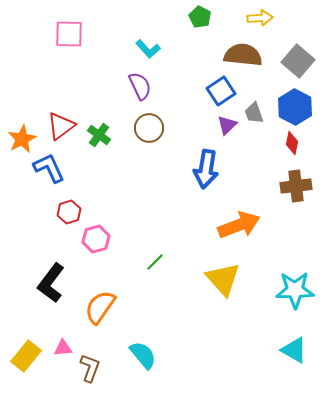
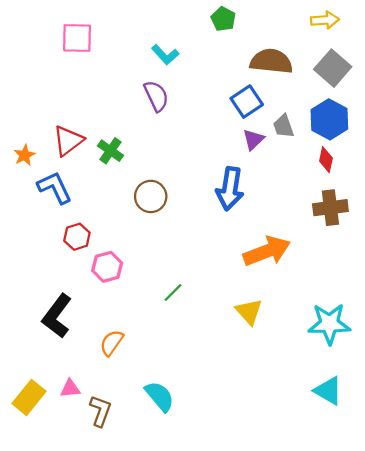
yellow arrow: (260, 18) -> (325, 20), moved
brown circle: (149, 128) -> (151, 196), moved
orange star: (22, 139) -> (25, 155), size x0.7
yellow triangle: (223, 279) -> (249, 311), size x0.7
orange semicircle: (100, 307) -> (112, 343), size x0.7

